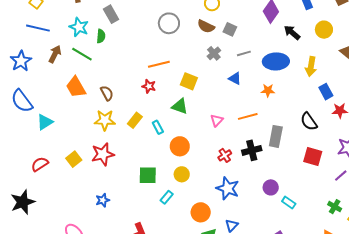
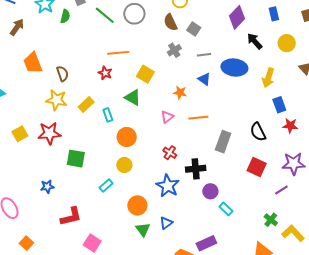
brown semicircle: (206, 26) -> (171, 22), turned 30
green line: (82, 54) -> (105, 15), moved
blue triangle: (235, 78) -> (204, 79), moved
orange star: (268, 90) -> (180, 93), moved
black cross: (252, 150) -> (196, 169), moved
red cross: (225, 155) -> (170, 153), turned -32
green square: (148, 175) -> (76, 159), moved
blue star: (103, 200) -> (47, 187), moved

